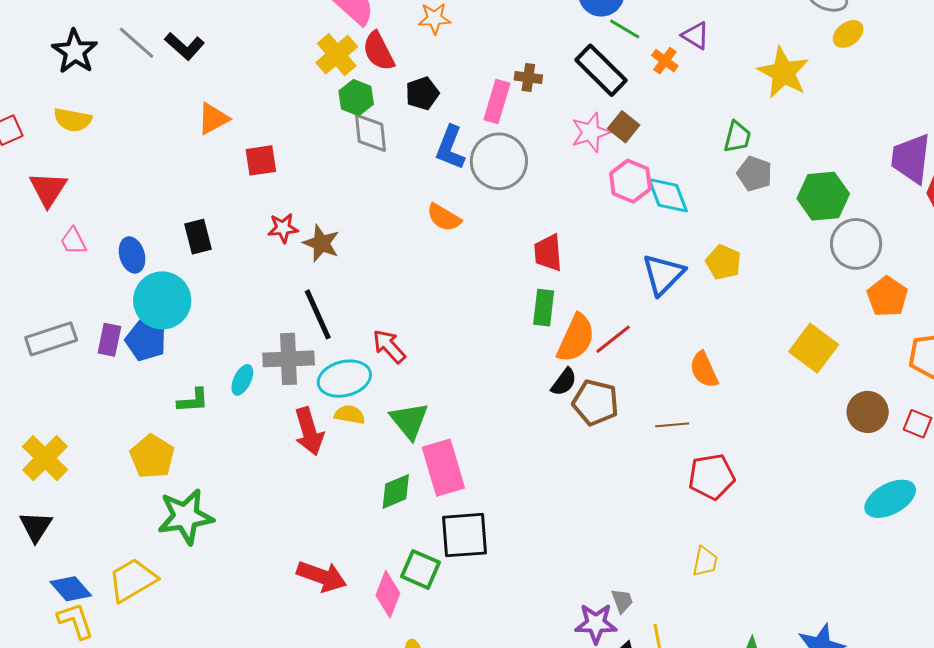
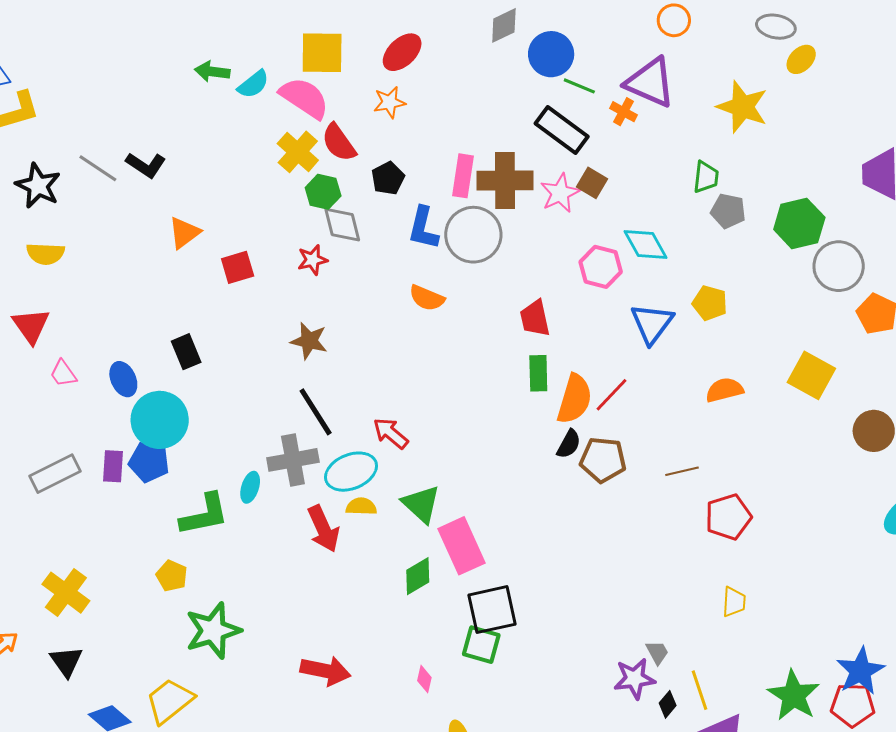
purple triangle: (696, 36) -> (650, 82), size x1.8
brown cross: (528, 78) -> (505, 180), moved, size x2.0
pink hexagon: (630, 181) -> (601, 267), moved
red star: (283, 228) -> (313, 260), moved
orange semicircle: (704, 370) -> (724, 390), moved, turned 108
green L-shape: (193, 400) -> (204, 515), size x1.6
yellow pentagon: (152, 457) -> (172, 576), size x0.7
green square: (420, 569) -> (481, 645), moved
red arrow: (322, 576) -> (325, 671), moved
pink diamond: (388, 594) -> (424, 679), size x0.6

